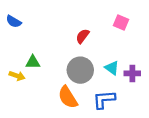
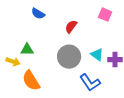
blue semicircle: (14, 21) -> (38, 14), moved
orange semicircle: (68, 97) -> (31, 81), moved
blue L-shape: (104, 99) -> (90, 83), turned -120

